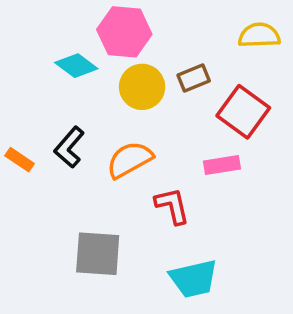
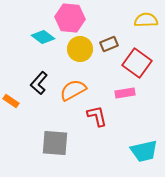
orange rectangle: (20, 160) -> (11, 101), moved
cyan trapezoid: (194, 279) -> (144, 151), moved

